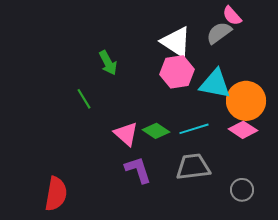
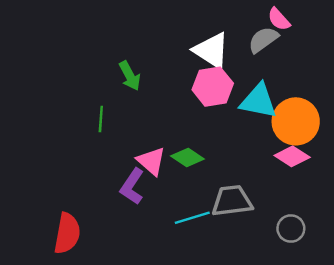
green line: (84, 99) -> (101, 119), turned 35
cyan line: (194, 129) -> (192, 218), moved
purple L-shape: (138, 170) -> (132, 186), moved, turned -128

